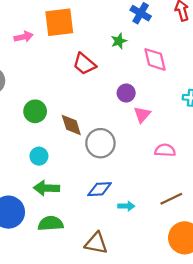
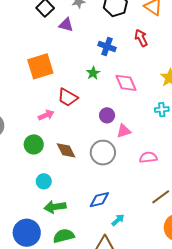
pink arrow: (24, 37) -> (46, 115), moved
pink triangle: (142, 115) -> (124, 131), turned 42
gray circle: (100, 143) -> (103, 153), moved
cyan arrow: (126, 206) -> (118, 220), moved, turned -32

